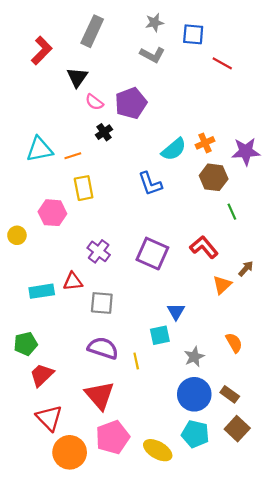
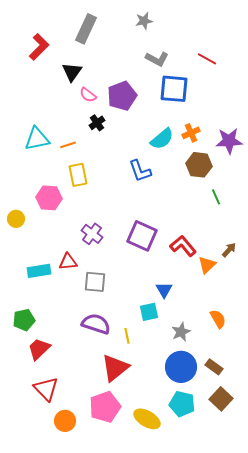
blue square: (193, 34) -> (174, 89), moved, size x1.4
gray L-shape: (152, 55) -> (157, 59), moved
red L-shape: (204, 247) -> (183, 246), moved
red triangle: (100, 395) -> (115, 368), moved, turned 32
orange circle: (70, 452) -> (65, 421), size x0.7

